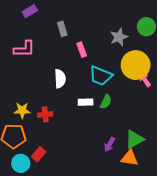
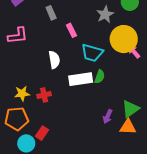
white rectangle: (86, 102) -> (81, 79), size x1.6

